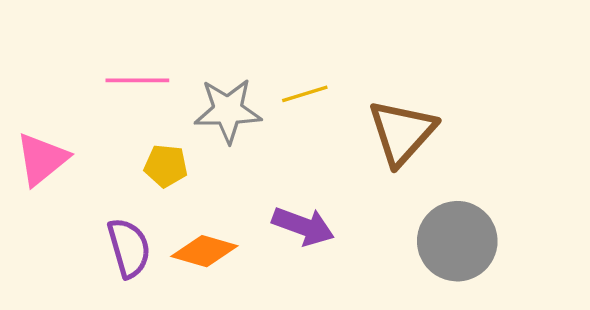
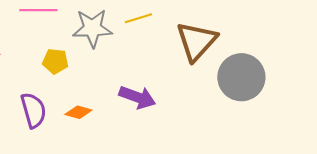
gray circle: (457, 241) -> (241, 77), moved
orange diamond: (204, 251) -> (78, 112), size x0.7

